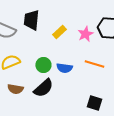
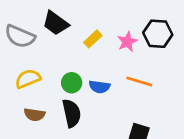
black trapezoid: (31, 20) -> (56, 23), turned -60
black semicircle: (43, 88) -> (72, 113), turned -60

